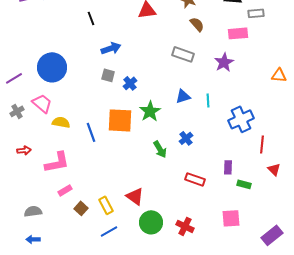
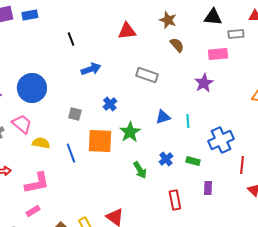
gray rectangle: (183, 54) -> (147, 75), moved
gray square: (108, 75) -> (75, 114), moved
red rectangle: (195, 179) -> (175, 200), turned 60
green rectangle: (244, 184) -> (193, 161), moved
pink rectangle: (65, 190) -> (33, 211), moved

